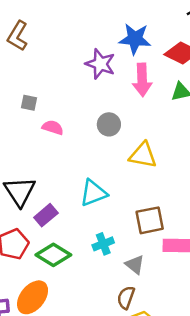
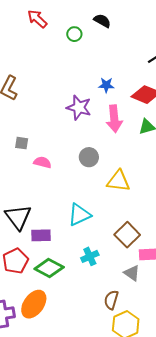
blue star: (135, 39) -> (106, 85), size x0.6
purple rectangle: (46, 215) -> (41, 235), turned 42
brown square: (150, 220) -> (127, 235), turned -30
gray triangle: (135, 265) -> (132, 273), moved

